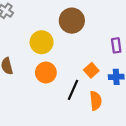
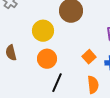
black line: (73, 90) -> (57, 83), moved

